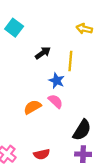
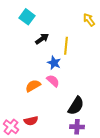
cyan square: (14, 28) -> (27, 17), moved
yellow arrow: (84, 29) -> (89, 20), moved, turned 40
red semicircle: (42, 154) -> (31, 121), moved

